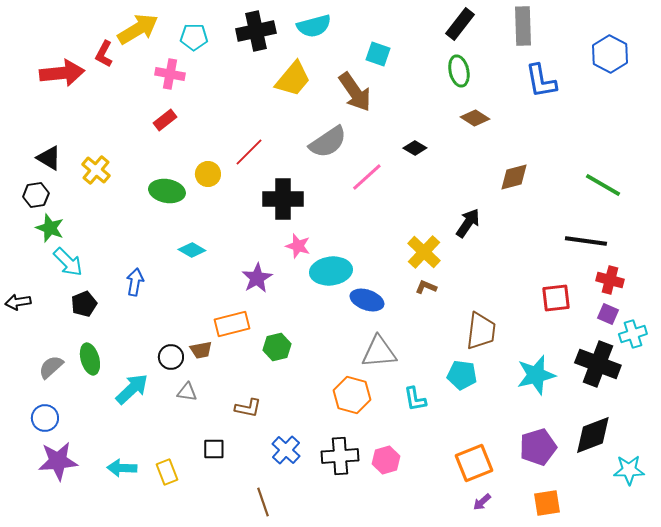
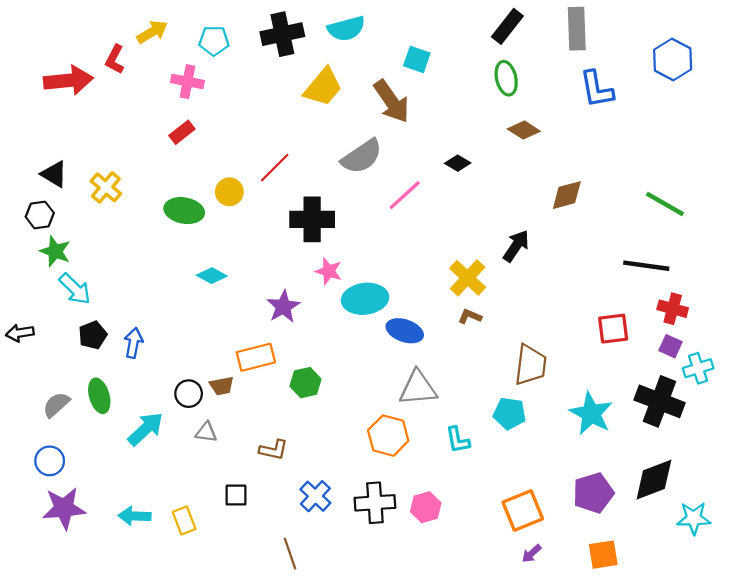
yellow arrow: (138, 29) -> (152, 32), size x0.7
blue arrow: (135, 282) -> (133, 343), moved
cyan star: (536, 375) -> (591, 413), turned -30

